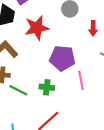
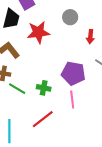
purple pentagon: (62, 58) -> (73, 73), moved
pink line: (81, 80) -> (72, 100), moved

